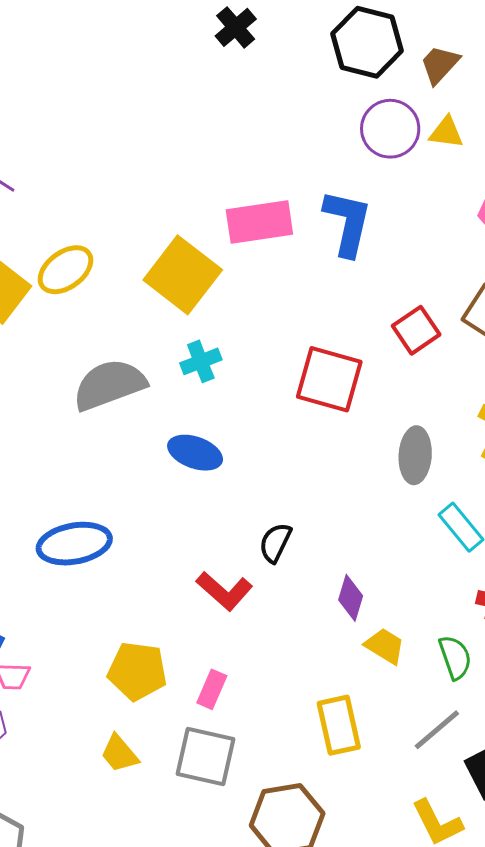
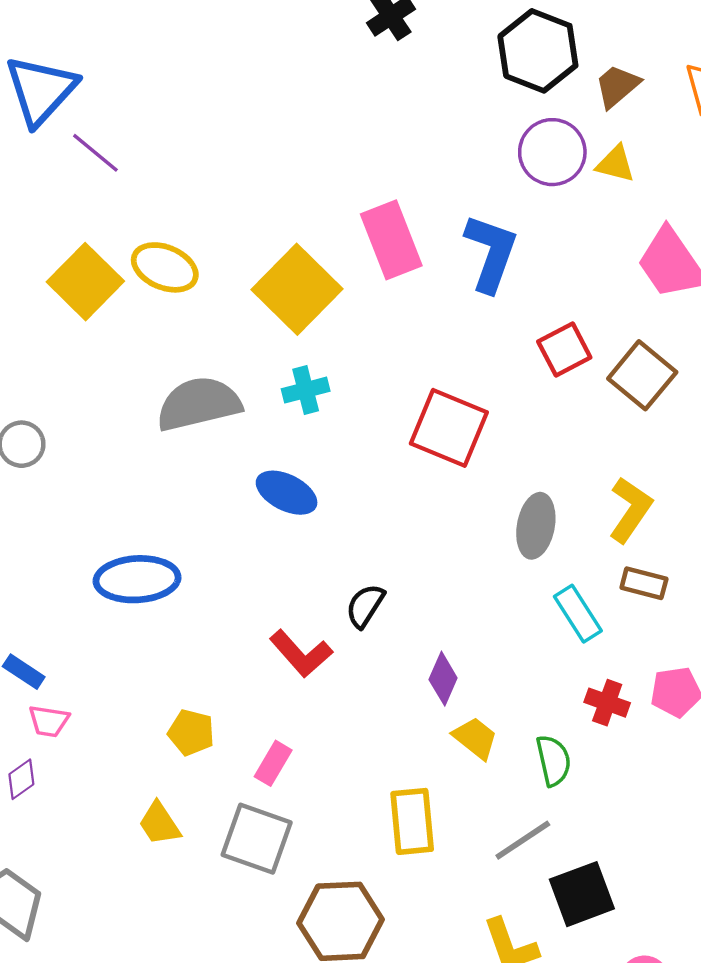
pink rectangle: (259, 222) -> (391, 240), turned 70
yellow ellipse: (66, 270) -> (165, 267), turned 52
red square: (416, 330) -> (564, 350), moved
yellow pentagon: (137, 671) -> (191, 732), size x0.7

